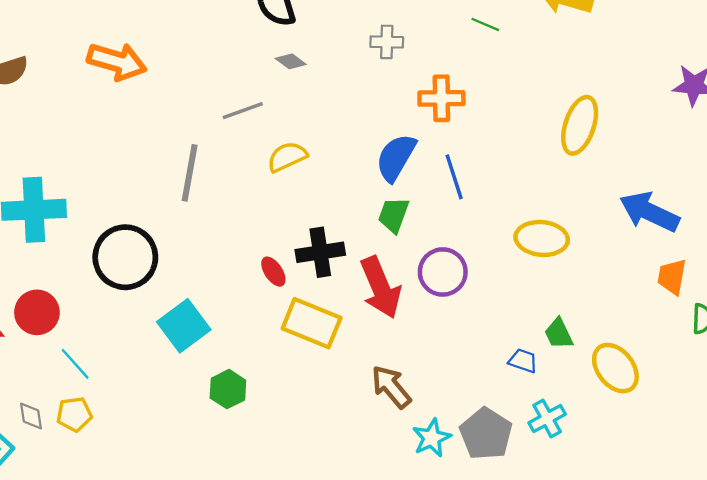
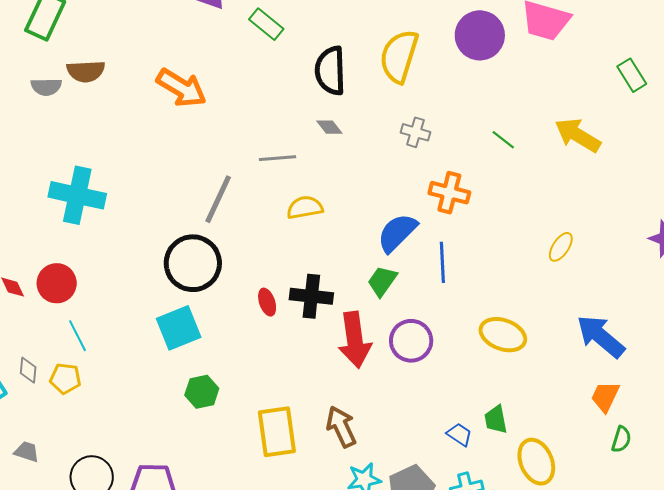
yellow ellipse: (580, 125) -> (561, 247), size x0.6
black circle: (125, 257) -> (193, 263), moved
yellow rectangle: (312, 323) -> (277, 432), moved, turned 45

